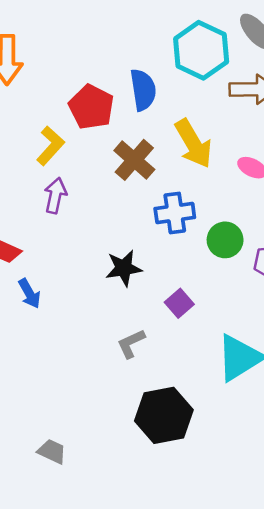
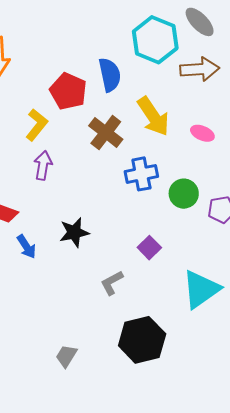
black star: (124, 268) -> (74, 232), moved
gray trapezoid: (52, 451) -> (66, 356), moved, turned -80

